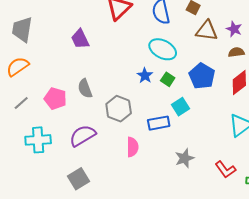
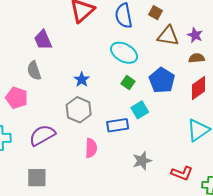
blue star: (145, 75) -> (82, 80), moved
gray semicircle: (85, 88) -> (34, 71), moved
red L-shape: (225, 170) -> (182, 173), turned -35
gray square: (79, 179) -> (37, 178), turned 30

